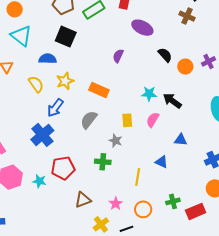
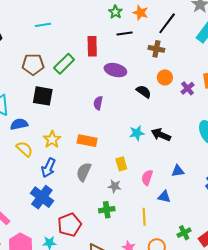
blue semicircle: (48, 59) -> (19, 124), moved
orange circle: (185, 67) -> (165, 77), moved
pink semicircle: (153, 120) -> (147, 178), moved

